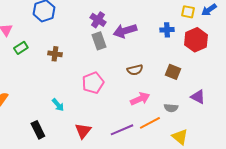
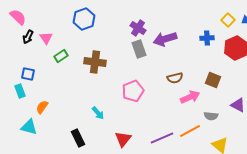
yellow square: (188, 12) -> (228, 20), turned 32
brown cross: (55, 54) -> (95, 62), size x1.5
pink arrow: (140, 99) -> (190, 97), moved

